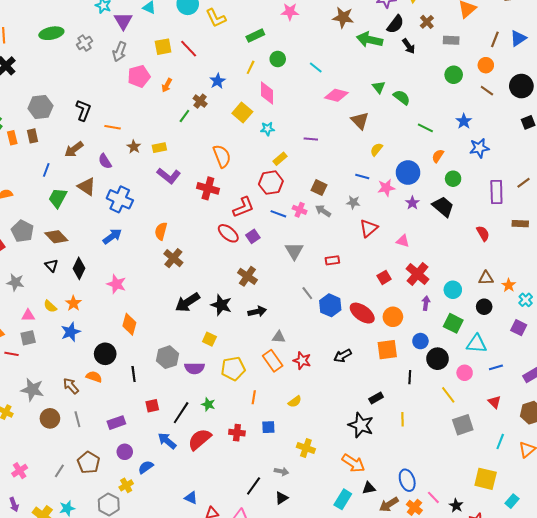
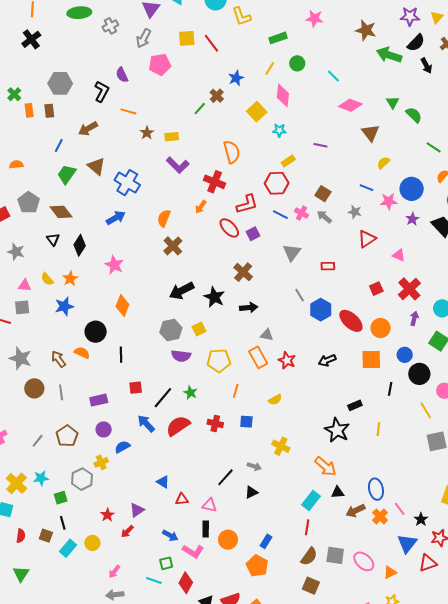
orange arrow: (167, 85) -> (201, 207), moved
purple semicircle: (105, 161) -> (122, 75), moved
yellow square: (209, 339) -> (199, 329), turned 32
gray hexagon: (167, 357) -> (171, 330), moved

